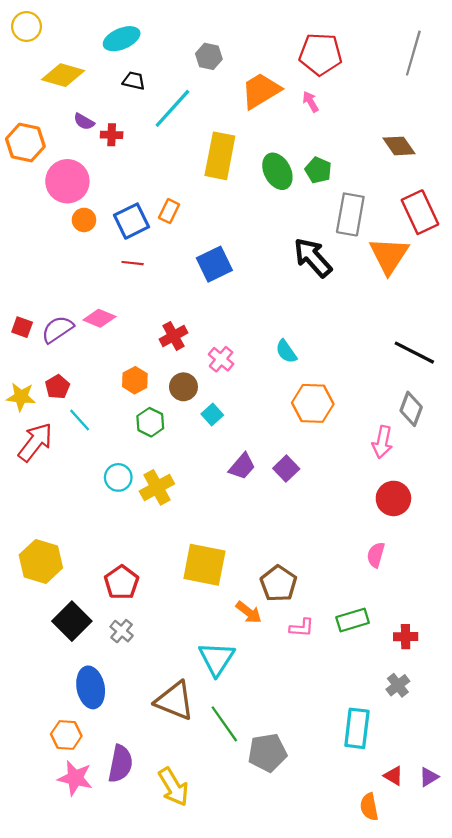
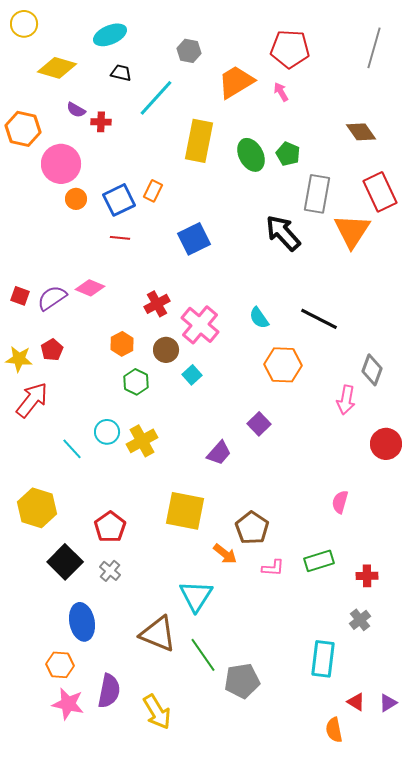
black line: (414, 353) -> (319, 319), moved
pink cross: (221, 359) -> (200, 325), size x1.6
cyan line: (80, 420) -> (72, 449), moved
purple trapezoid: (242, 466) -> (219, 453), moved
red circle: (393, 498) -> (386, 444), moved

